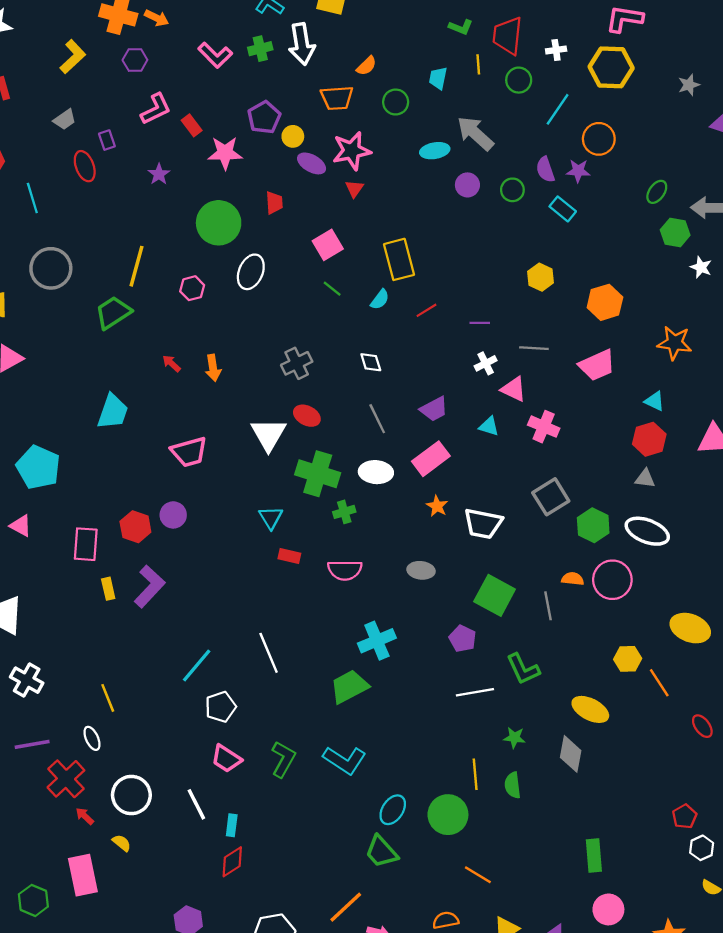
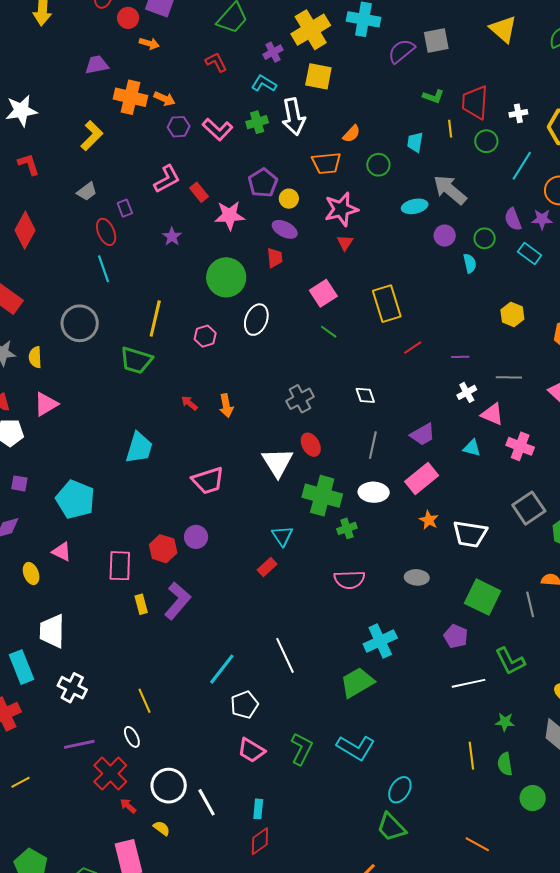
purple hexagon: (135, 60) -> (179, 127), moved
purple ellipse: (312, 163) -> (285, 229), moved
cyan line: (32, 198) -> (103, 269), moved
cyan semicircle: (380, 300) -> (470, 263), moved, turned -48
green trapezoid: (113, 313) -> (136, 360), turned -128
red ellipse: (307, 416) -> (311, 445), turned 35
gray line: (377, 419) -> (373, 445), turned 40
red rectangle: (289, 556) -> (267, 567), moved, turned -54
white line: (196, 804) -> (207, 802), moved
green circle: (448, 815) -> (533, 798), moved, size x0.7

